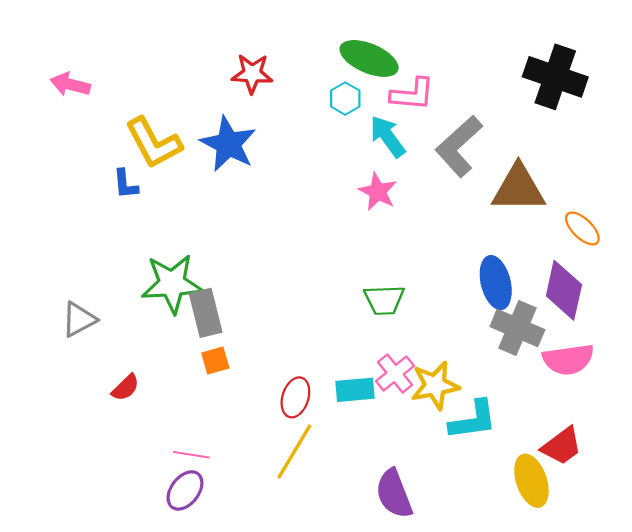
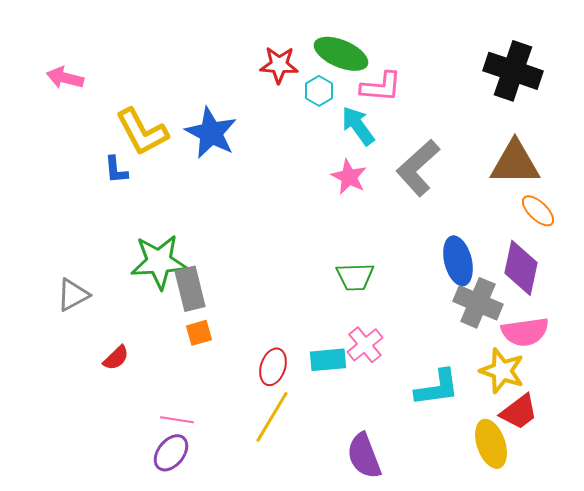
red star: (252, 74) -> (279, 65), moved
gray L-shape: (459, 146) -> (418, 168), moved
brown triangle: (518, 188) -> (515, 163), moved
yellow star: (435, 385) -> (502, 371), moved, turned 30

